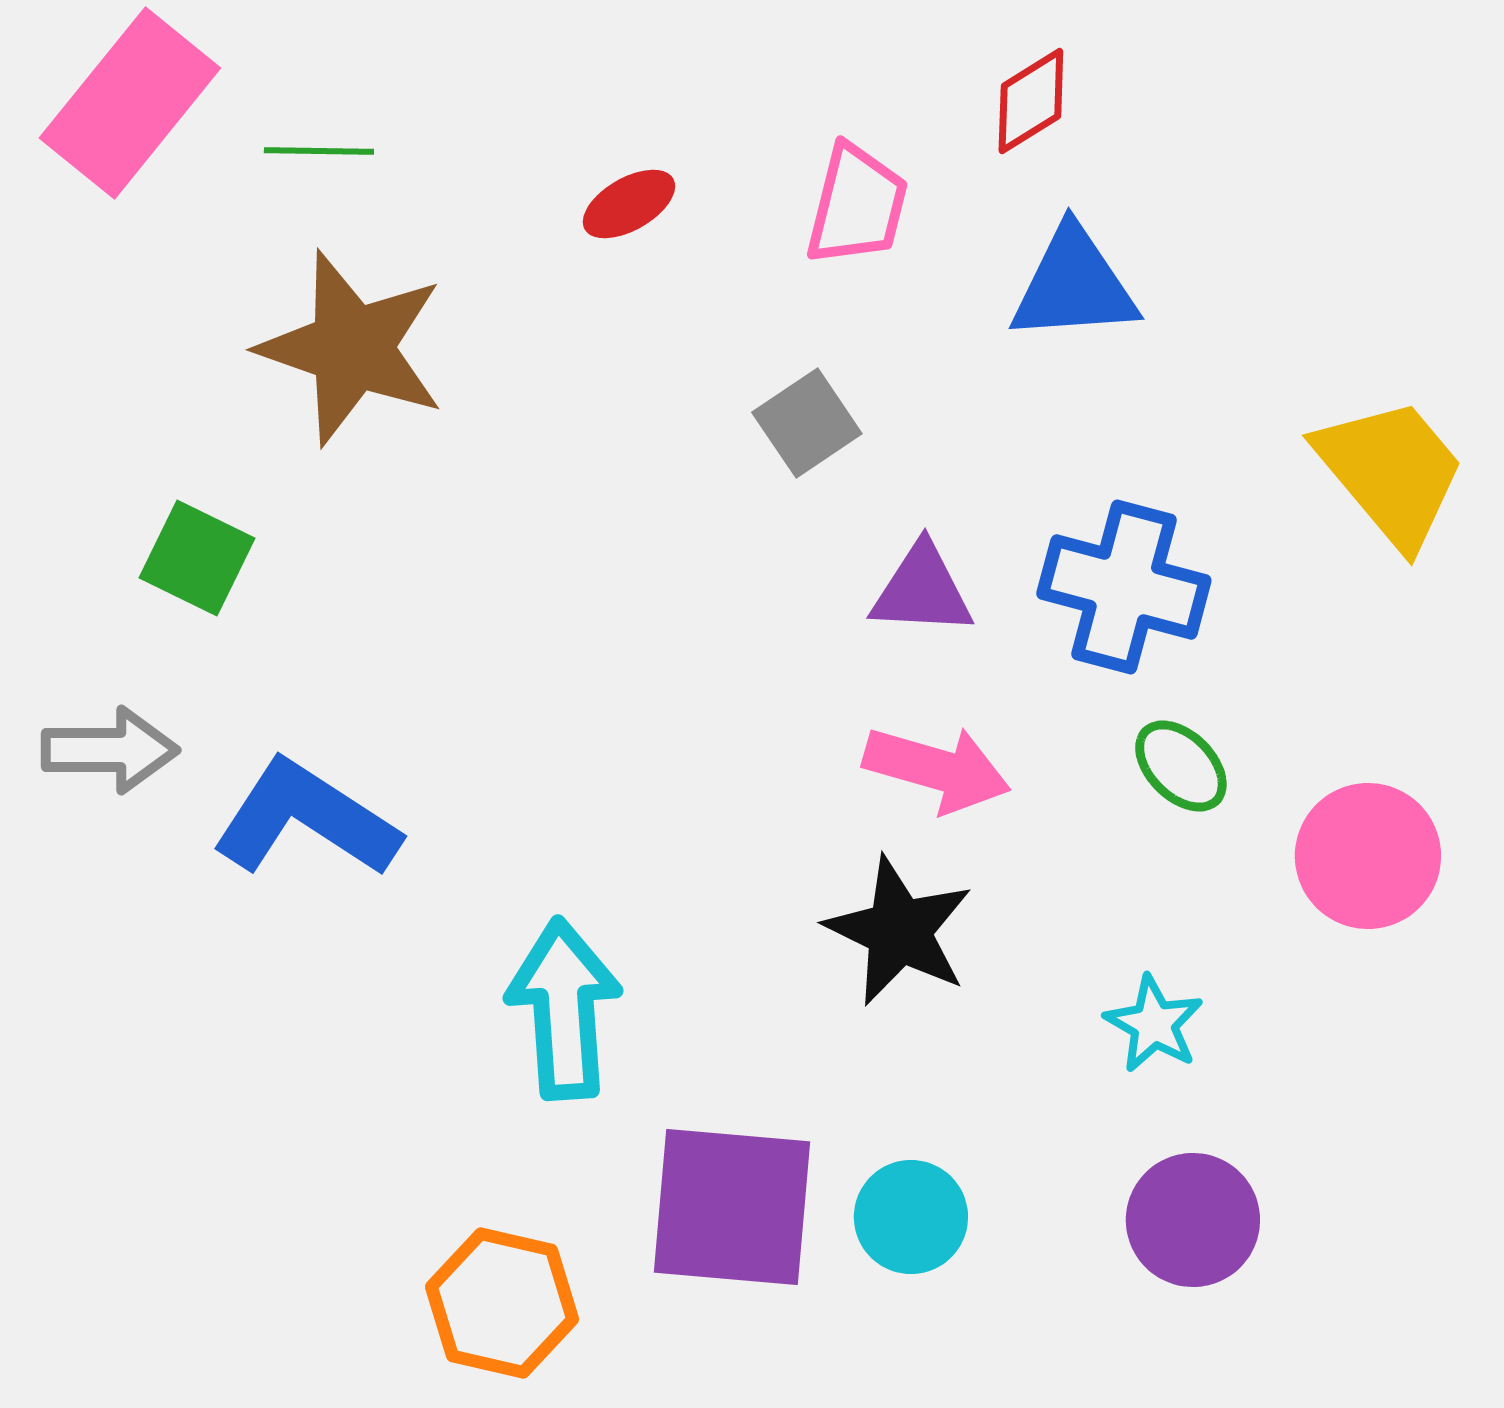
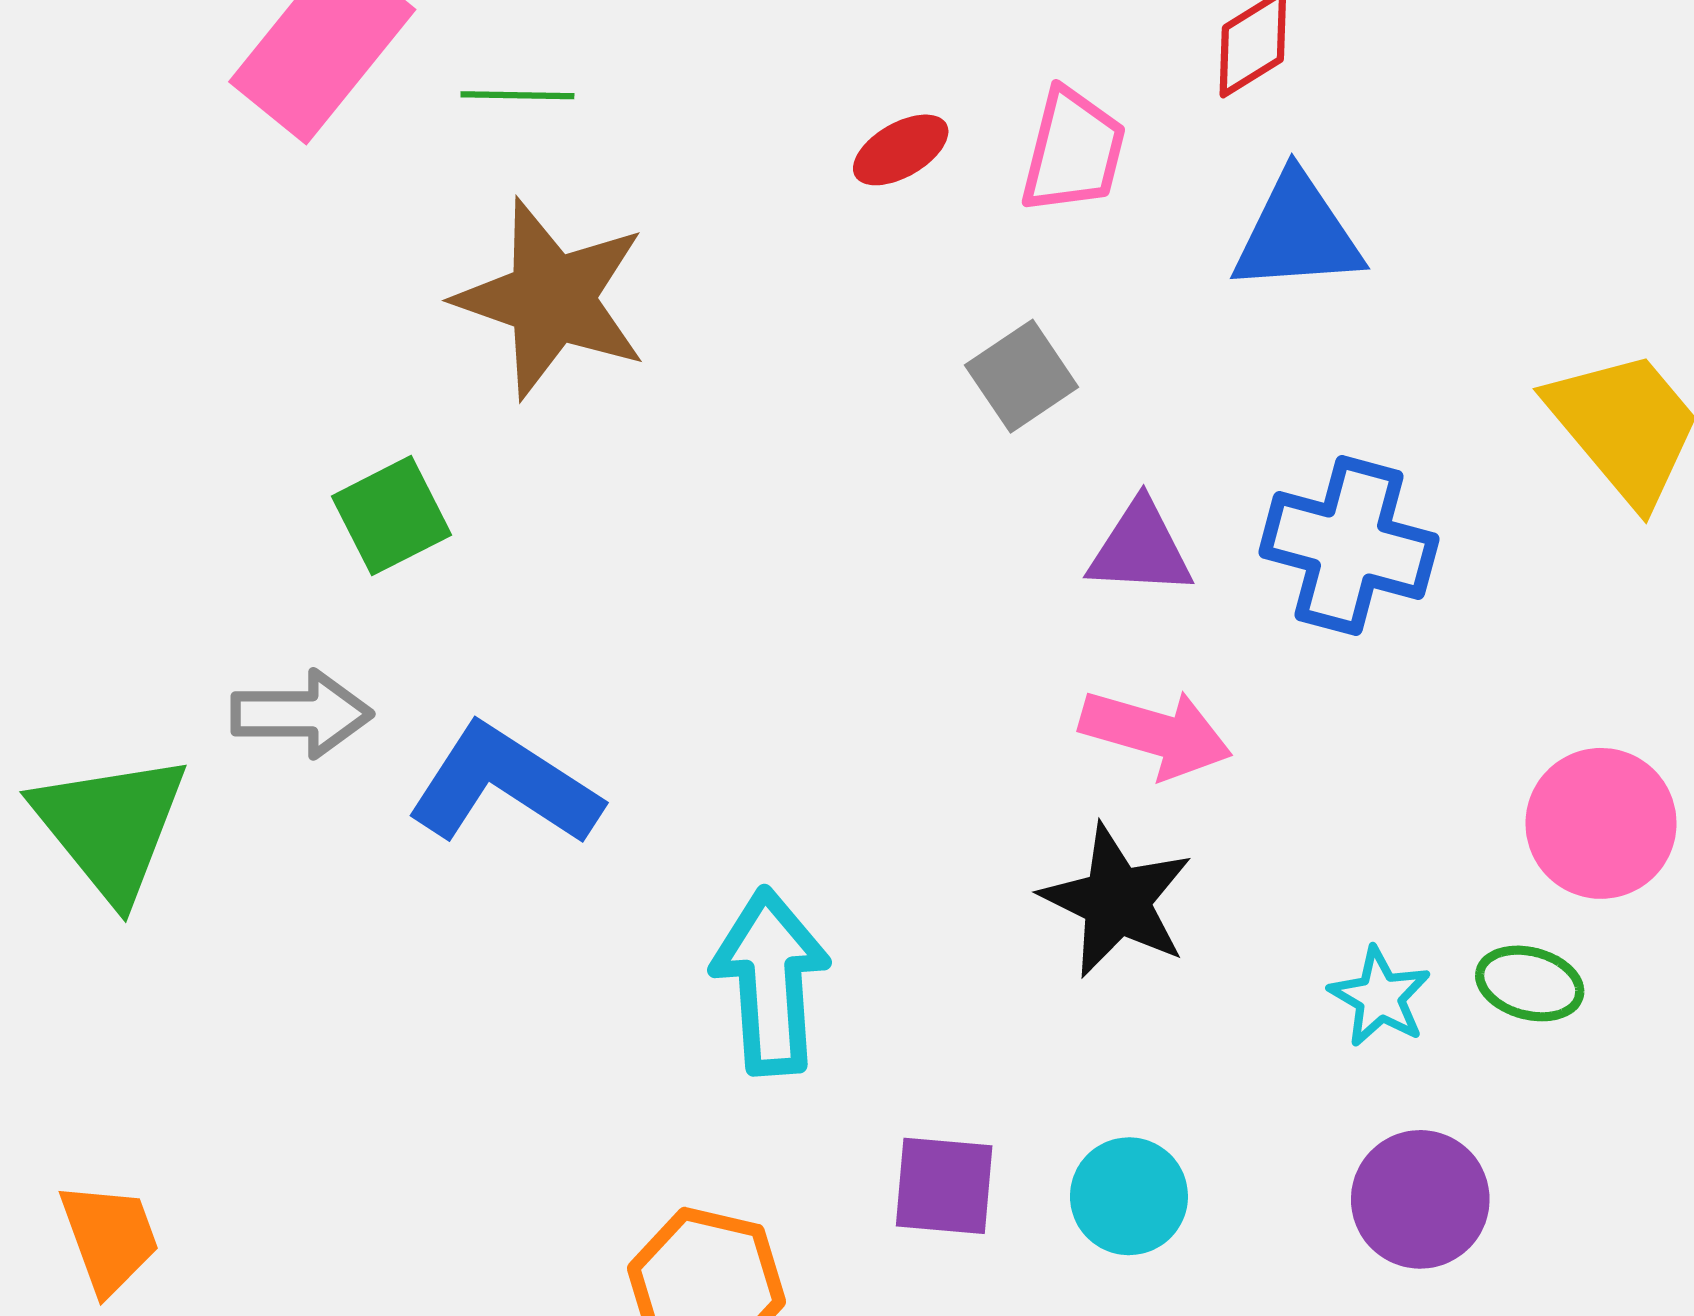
red ellipse: (629, 204) -> (901, 150), moved
green square: (197, 558) -> (391, 516), turned 37
green ellipse: (1181, 766) -> (1530, 983), moved, turned -30
purple square: (732, 1207) -> (944, 1186), size x0.6

